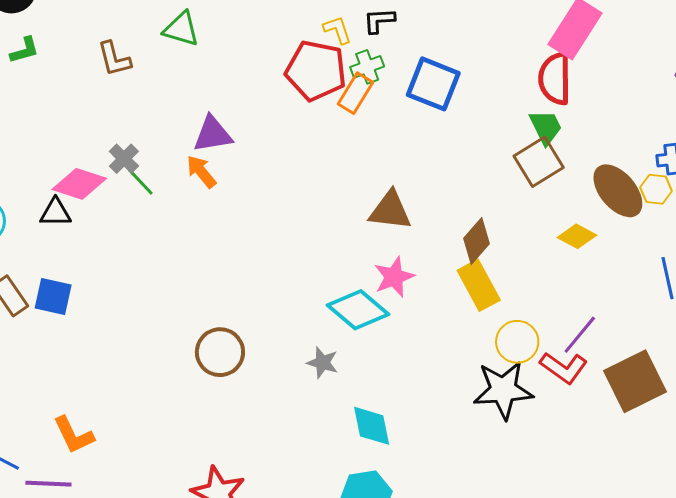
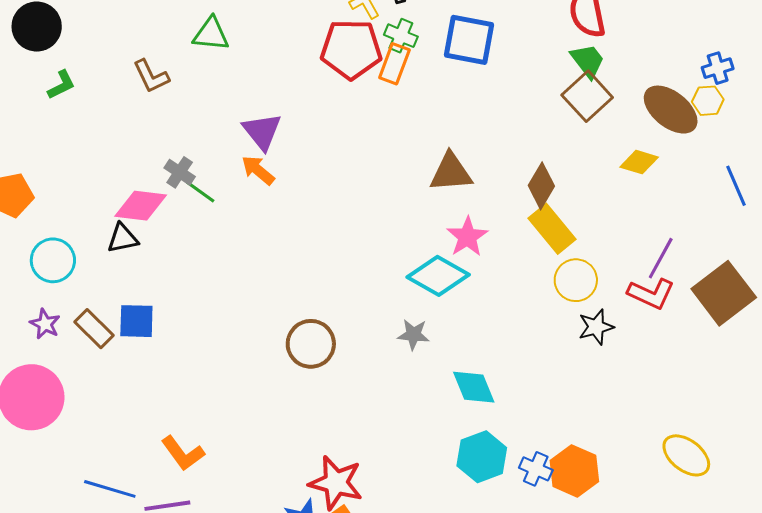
green cross: (367, 67) -> (401, 36), turned -36
purple triangle: (213, 134) -> (262, 131), turned -48
yellow circle: (517, 342) -> (576, 280), moved
black star: (503, 390) -> (596, 327), size x0.6

